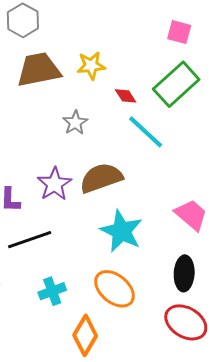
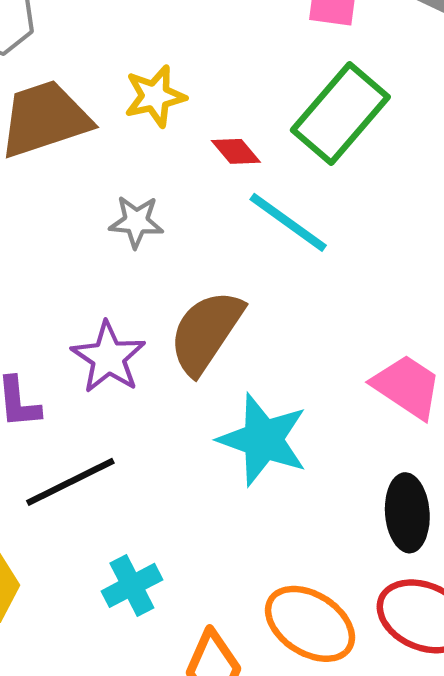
gray star: (75, 123) -> (136, 222), turned -30
brown semicircle: (101, 178) -> (206, 332), turned -30
orange ellipse: (115, 289) -> (310, 624), moved

